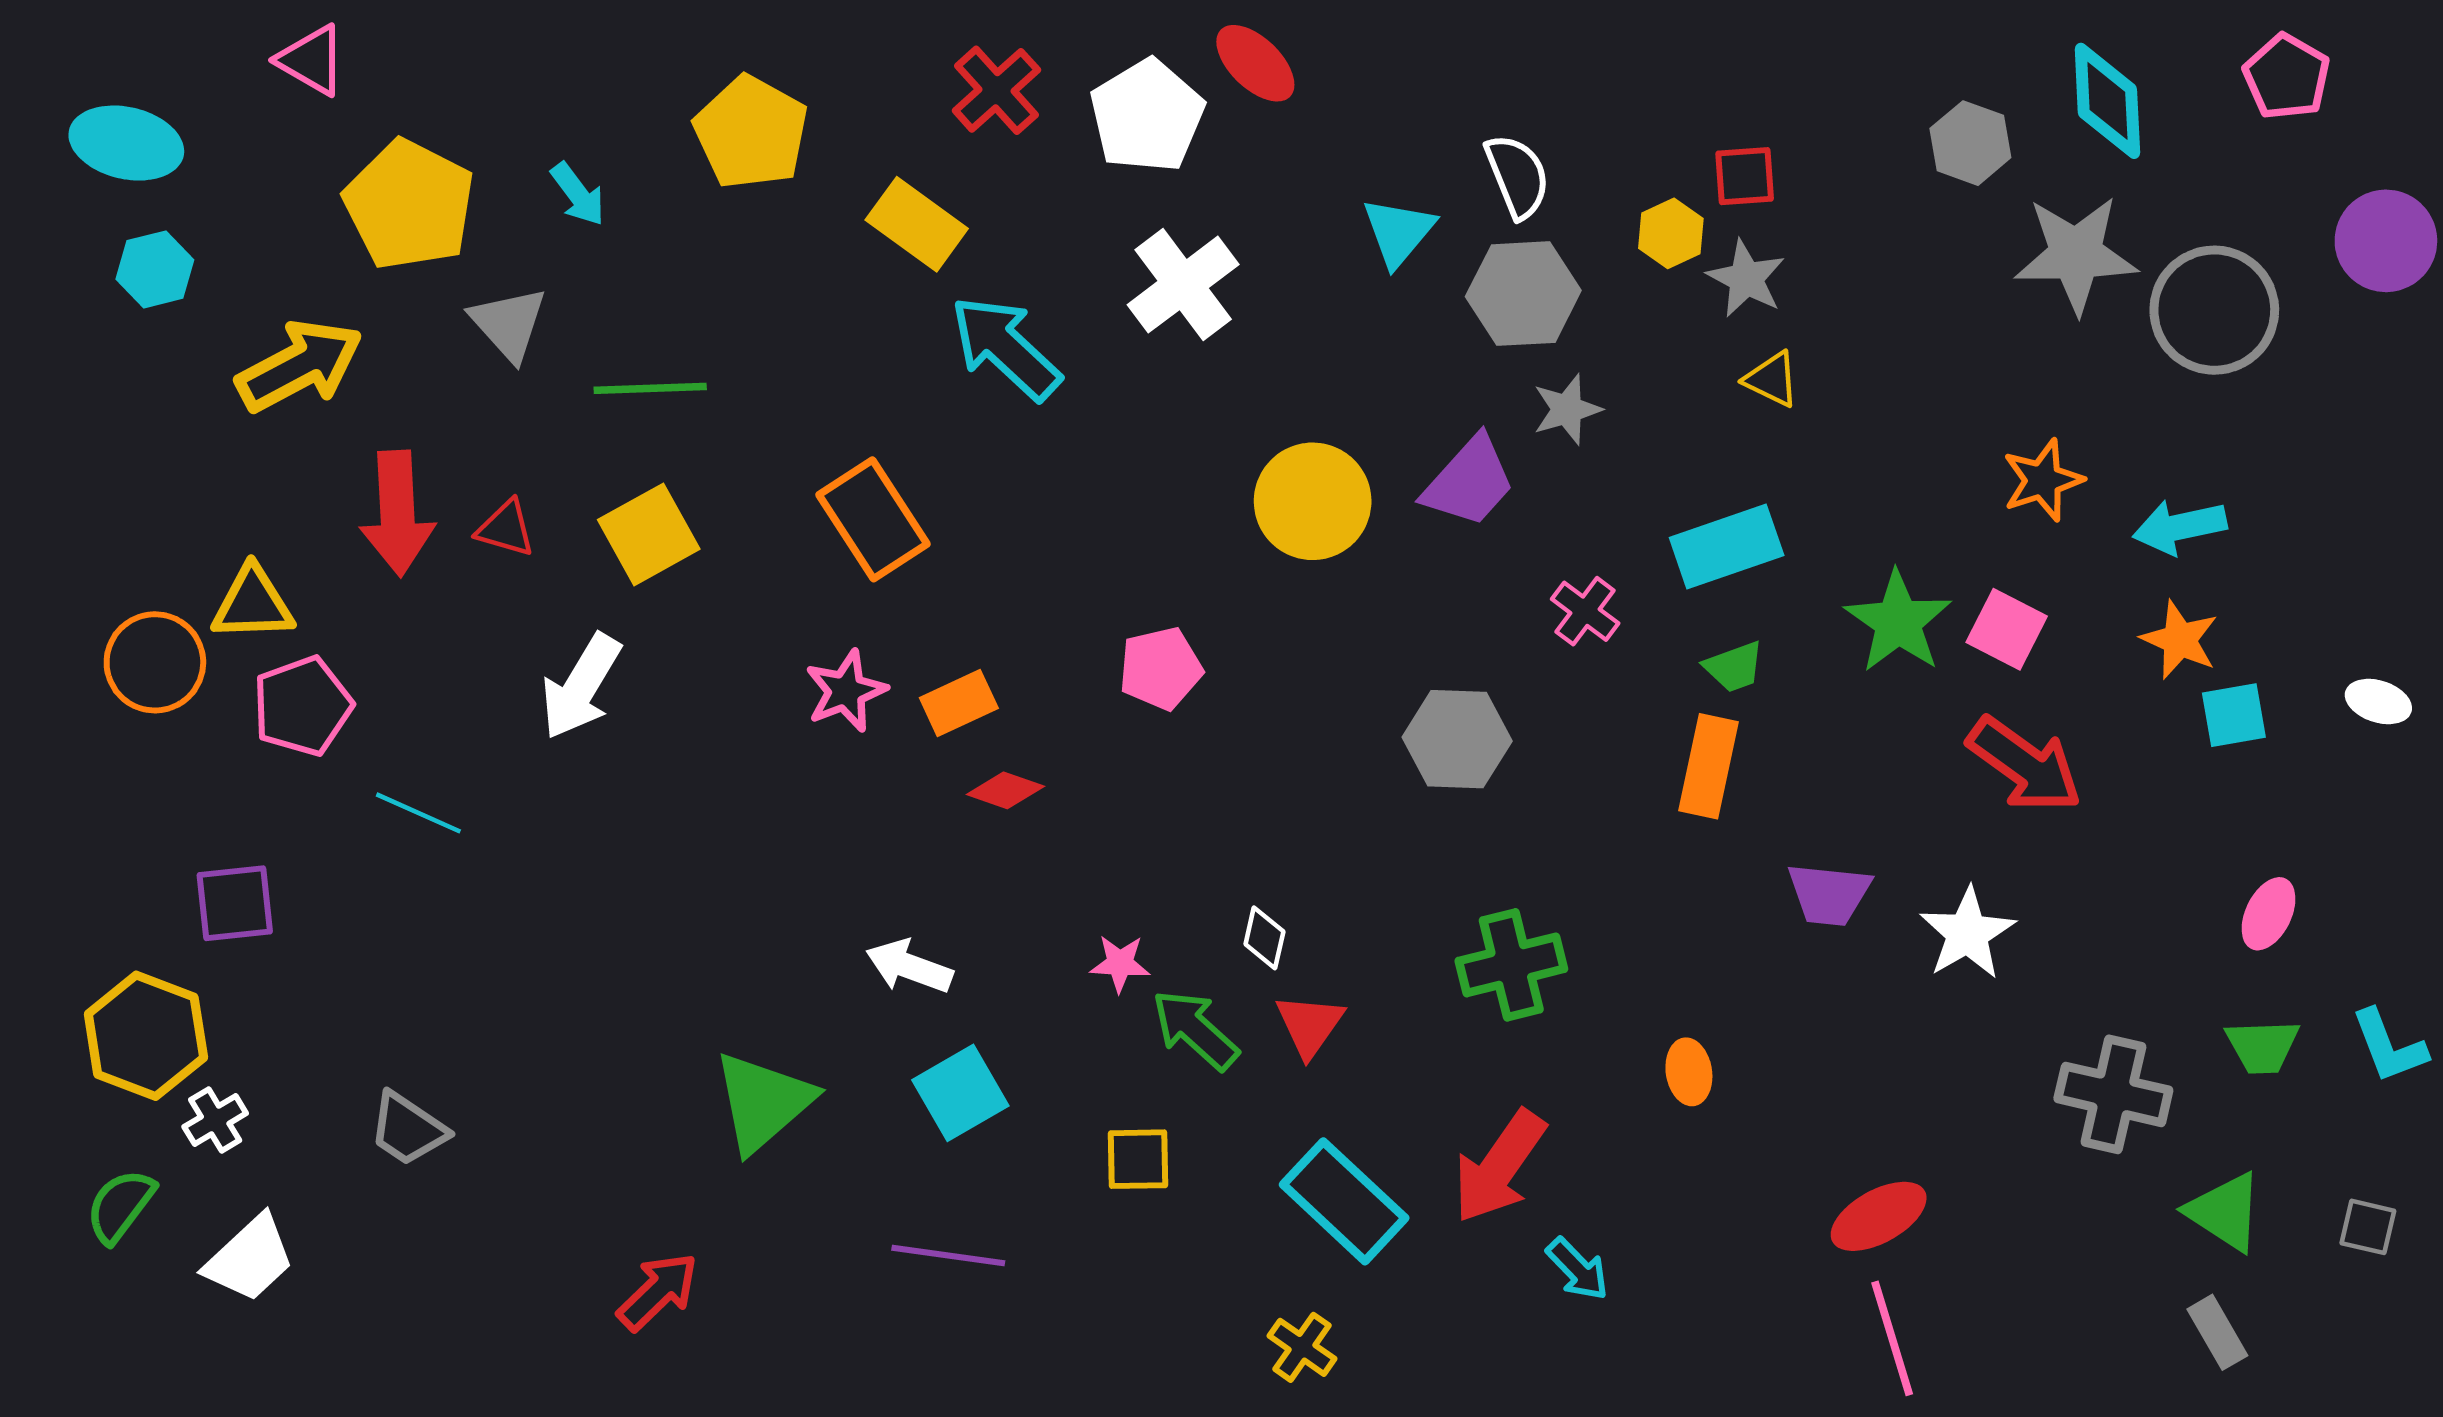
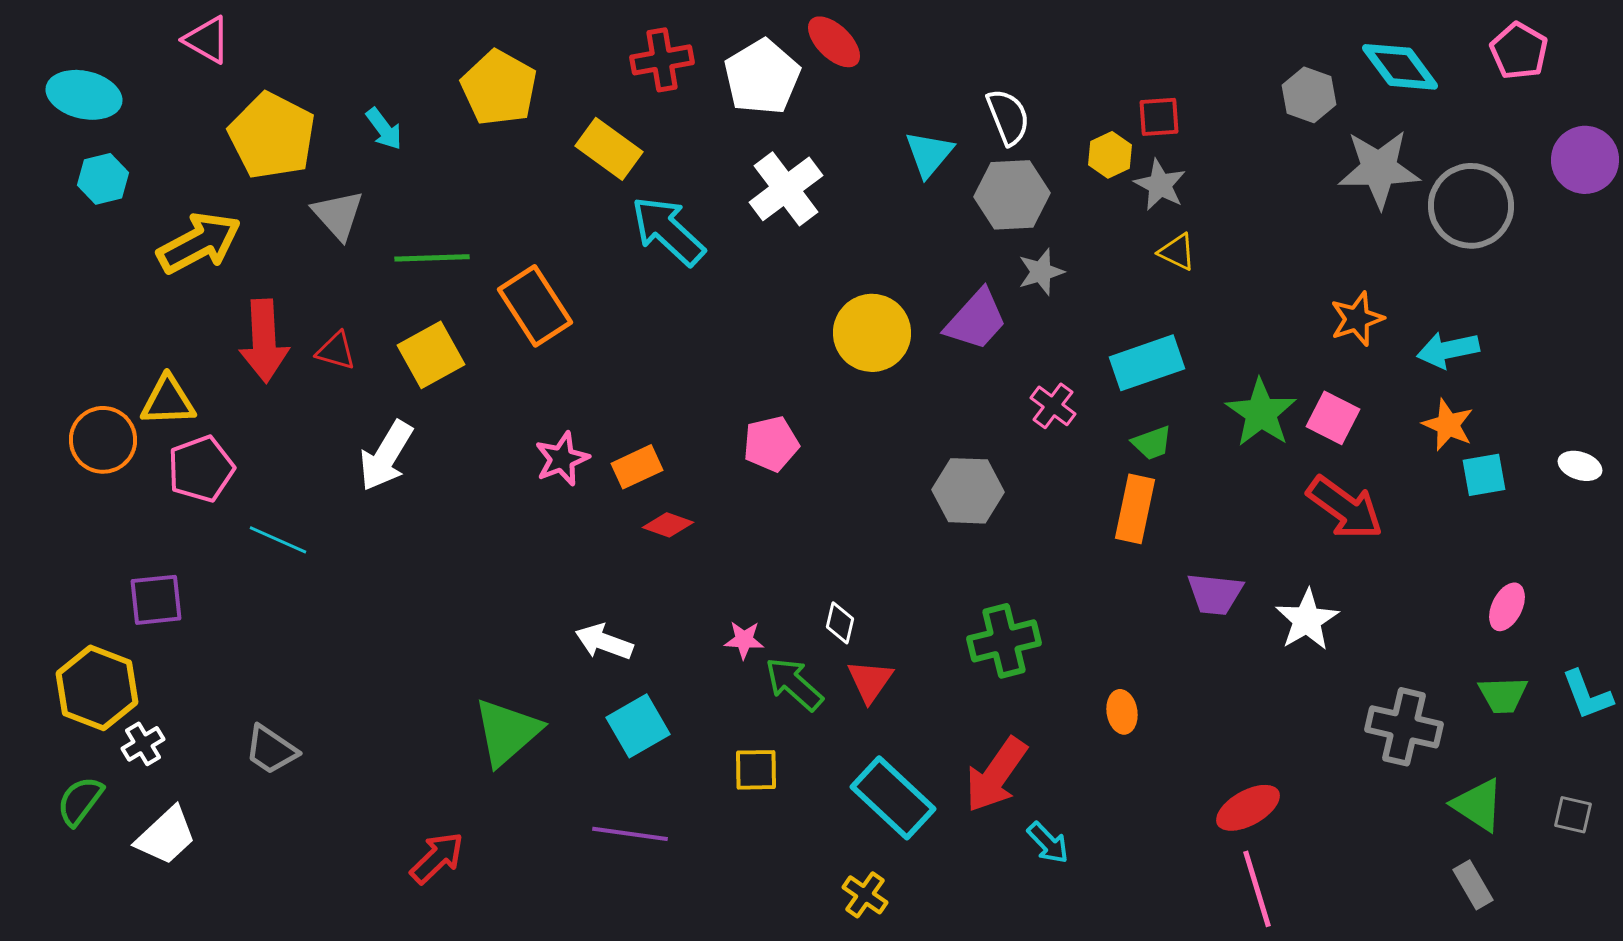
red cross: (996, 90) -> (662, 60), turned 32
cyan diamond: (2107, 101) -> (1400, 67), turned -34
orange rectangle: (873, 519) -> (535, 306), moved

